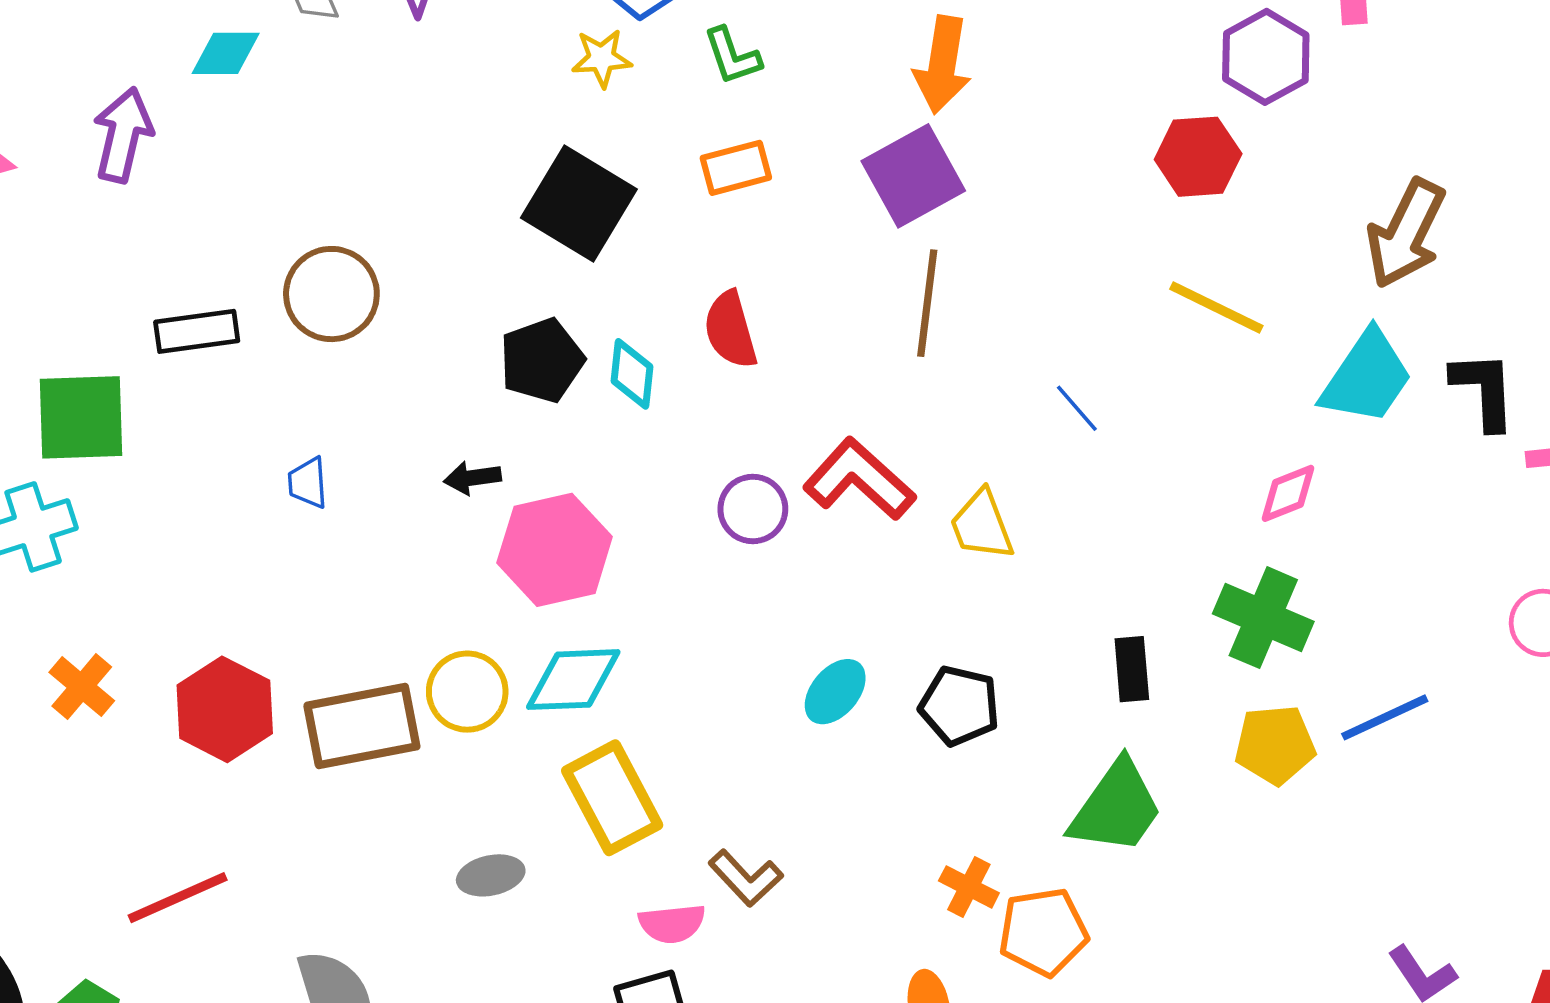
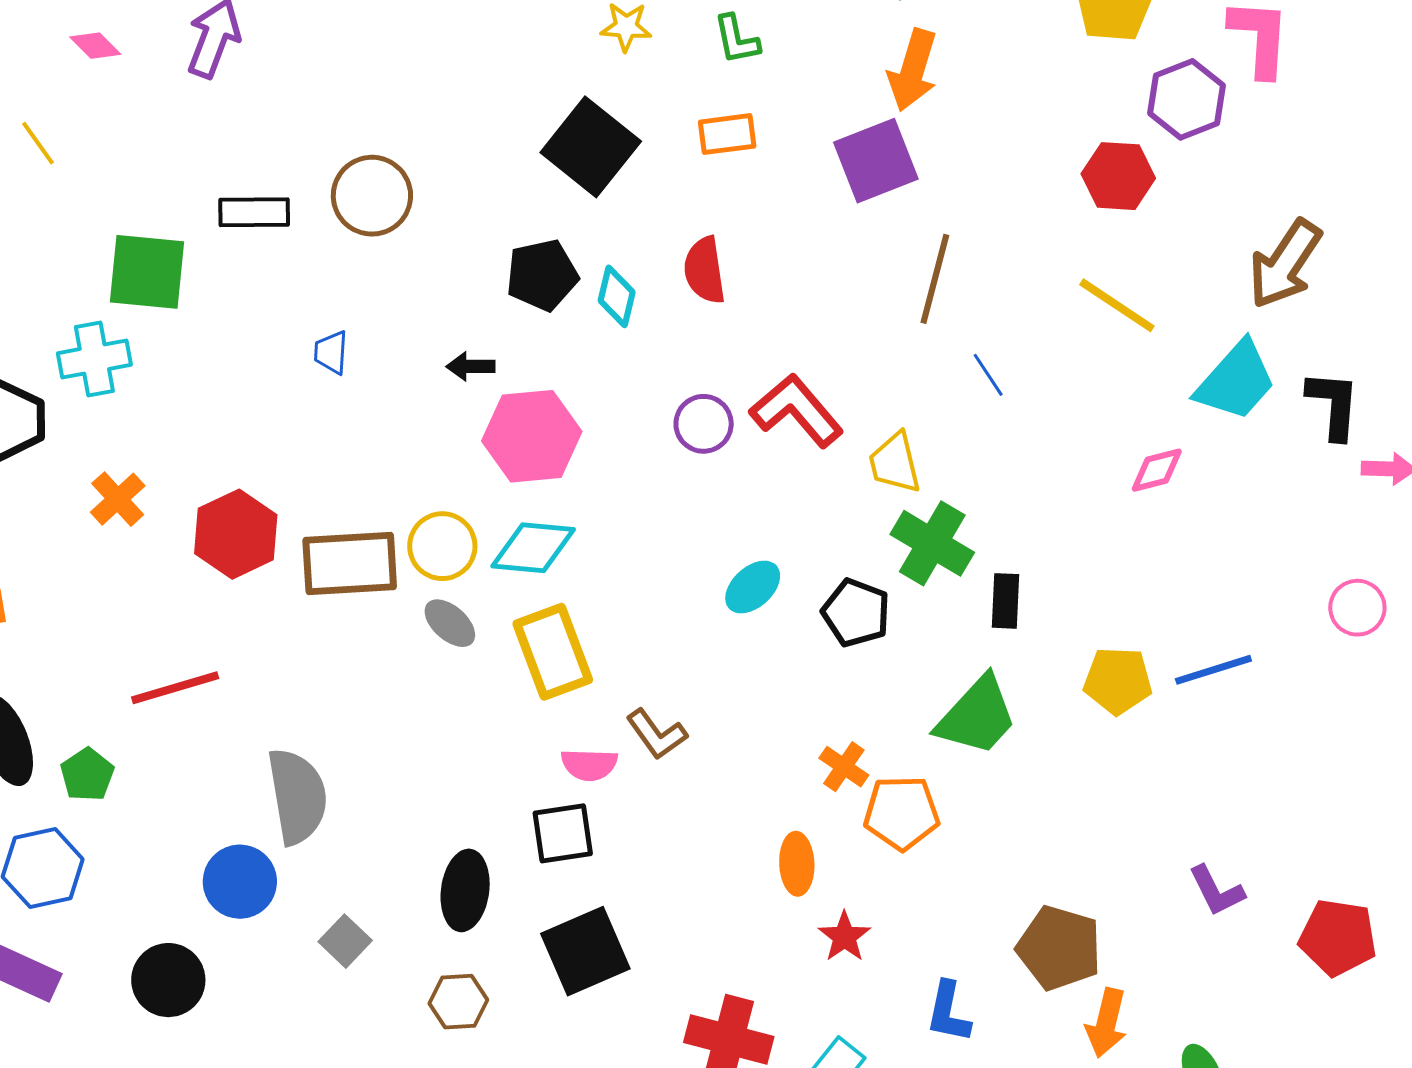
brown line: (927, 303) -> (935, 279), moved
green cross: (1263, 618) -> (932, 543), moved
gray ellipse: (491, 875) -> (450, 623), moved, turned 46

